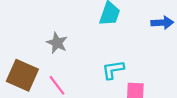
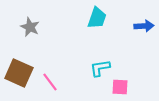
gray star: (57, 43) -> (30, 27), moved

